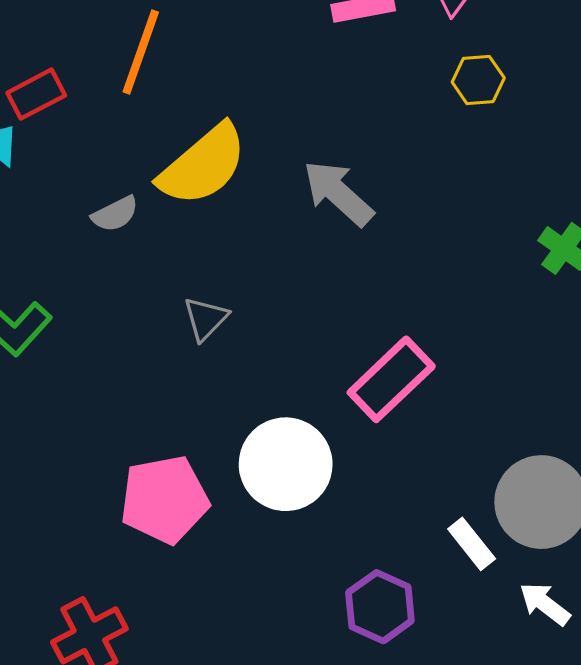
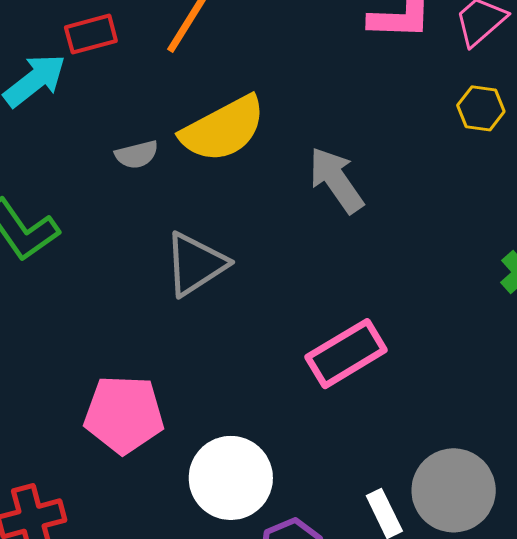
gray triangle: (206, 319) -> (195, 264), size x1.6
white circle: (286, 464) -> (231, 478), moved

